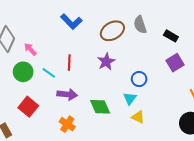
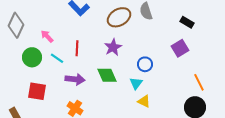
black rectangle: (171, 36) -> (187, 22), moved
pink arrow: (30, 49) -> (47, 36), moved
red square: (28, 107) -> (37, 91), turned -30
green diamond: (100, 107) -> (107, 75), moved

